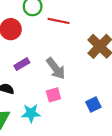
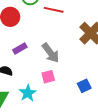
cyan star: (31, 113) -> (28, 93), turned -30

